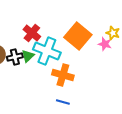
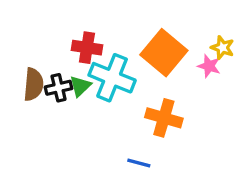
red cross: (32, 33) -> (87, 48), turned -30
orange cross: (63, 75) -> (164, 118), moved

